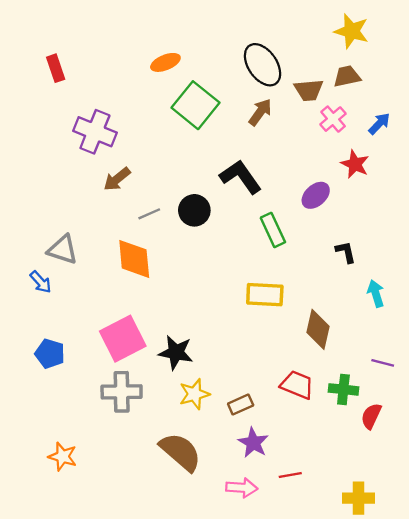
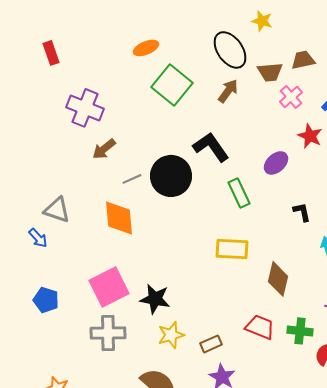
yellow star: (352, 31) -> (262, 21), moved, size x0.7
black circle: (194, 210) -> (171, 176), size x1.5

